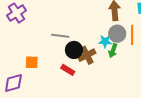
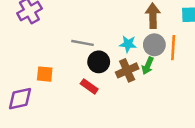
cyan star: (105, 41) -> (128, 44), moved
brown cross: (87, 55) -> (127, 70), moved

